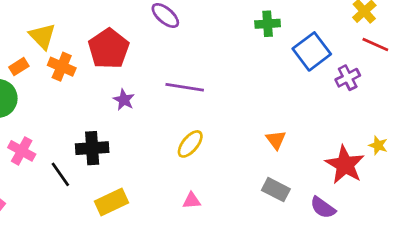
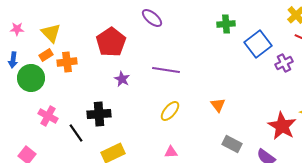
yellow triangle: (42, 36) -> (51, 33), moved
orange cross: (62, 67) -> (67, 62), moved, turned -30
orange triangle: (276, 140) -> (218, 105), moved

